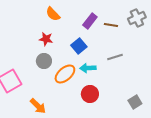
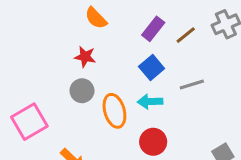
brown line: (111, 25) -> (186, 35), turned -48
blue square: (79, 46) -> (152, 68), moved
orange ellipse: (65, 74) -> (114, 111), turned -65

